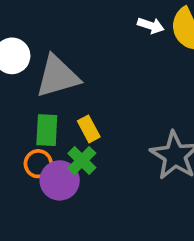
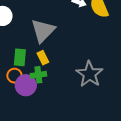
gray triangle: (57, 76) -> (43, 31), moved, turned -32
green cross: (82, 161) -> (38, 75), turned 35

